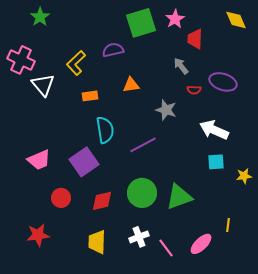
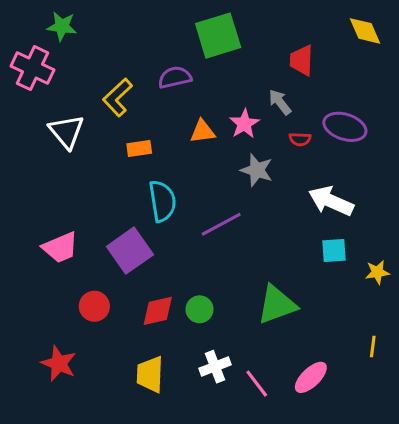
green star: (40, 17) -> (62, 26), turned -30
pink star: (175, 19) -> (244, 124), moved
pink cross: (21, 60) -> (32, 68), moved
green circle: (142, 193) -> (200, 309), moved, size x0.6
yellow line: (228, 225) -> (373, 346), moved
red star: (38, 235) -> (59, 363), turned 30

